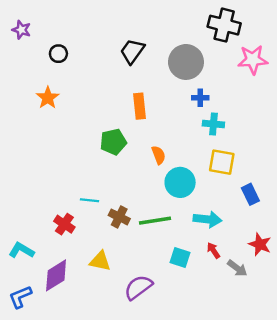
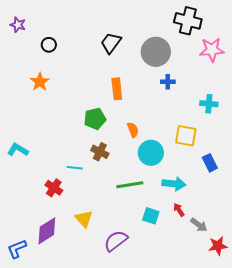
cyan cross: (213, 124) -> (209, 104), moved
brown cross: (119, 217) -> (100, 152), moved
red star: (260, 244) -> (218, 246), moved, turned -30
cyan L-shape: (21, 250) -> (18, 150), moved
yellow triangle: (100, 261) -> (84, 219), turned 36

